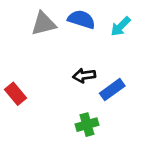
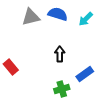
black arrow: (84, 76) -> (60, 54), turned 98
blue rectangle: (112, 90) -> (85, 74), moved

